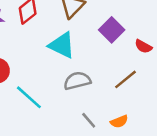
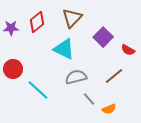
gray line: (89, 120) -> (89, 99), moved

